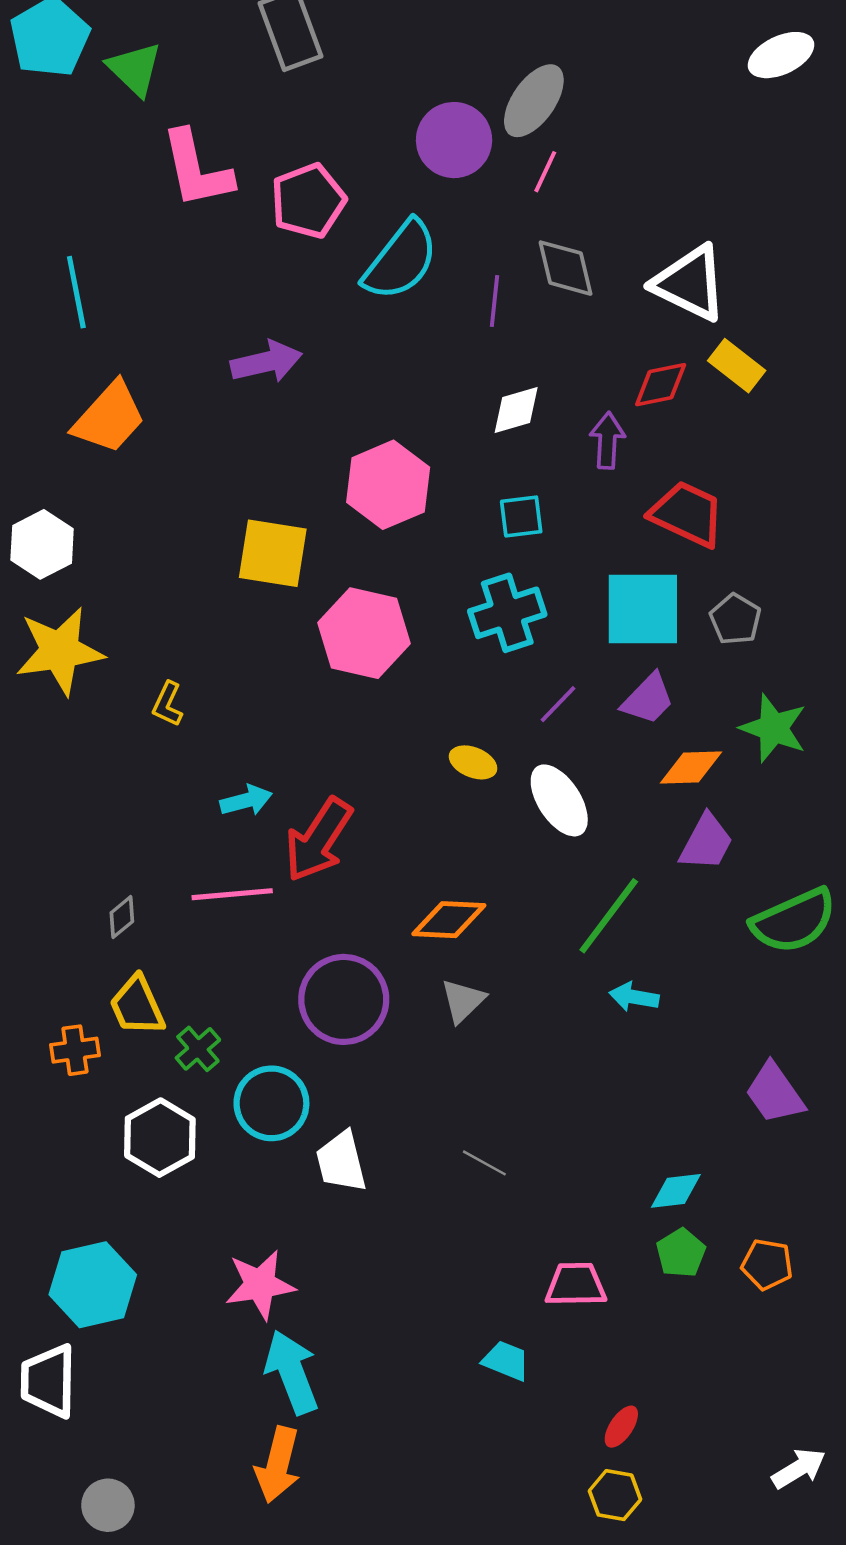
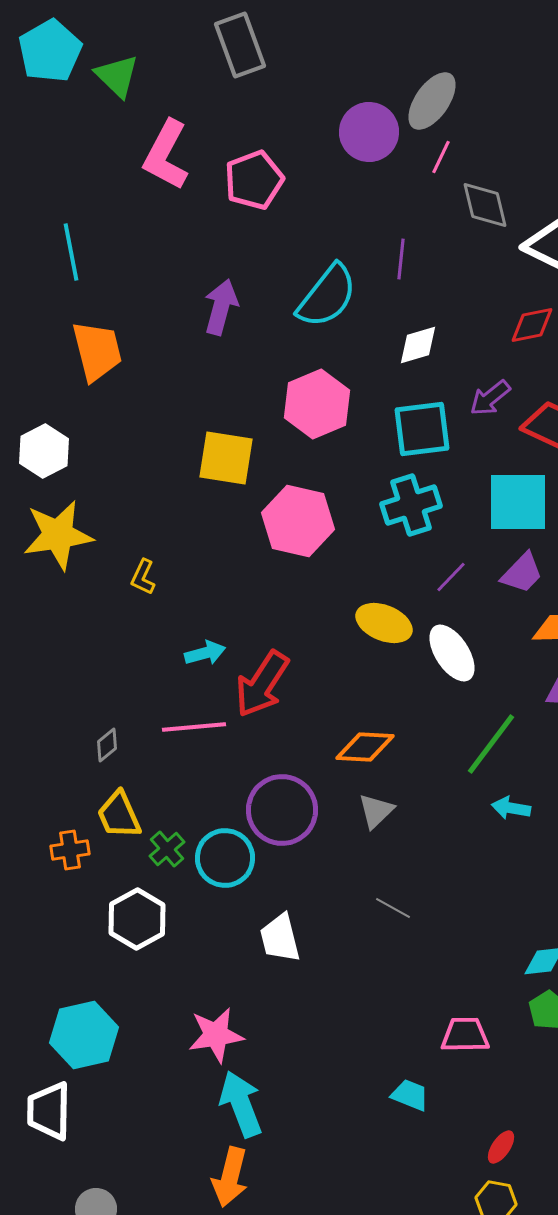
pink L-shape: (197, 169) -> (166, 155), turned 40
cyan semicircle: (401, 260) -> (327, 296), moved
gray diamond: (566, 268) -> (485, 205), moved
purple arrow: (266, 362) -> (221, 307), turned -62
orange trapezoid: (109, 418) -> (97, 351), turned -56
purple arrow: (607, 440) -> (490, 398), moved, turned -132
cyan square: (521, 516) -> (422, 429), size x1.6
yellow ellipse: (473, 762) -> (384, 623), size x1.5
cyan circle: (271, 1103) -> (225, 858), moved
gray line: (484, 1163) -> (393, 908), moved

